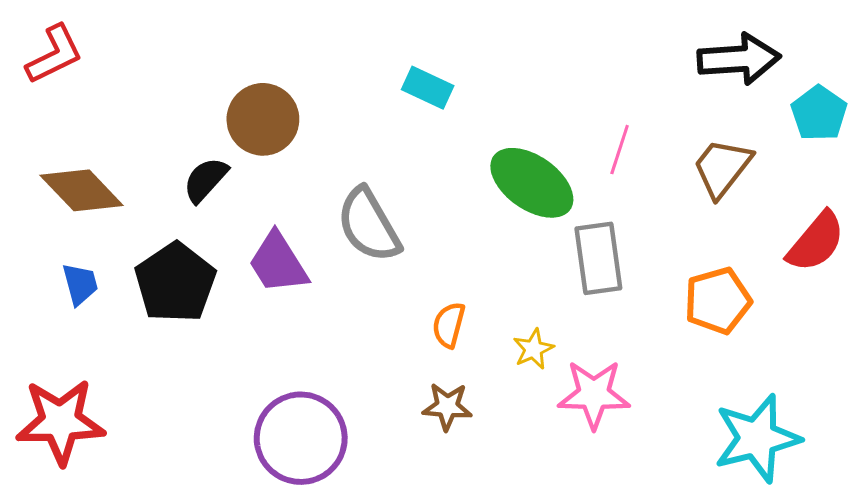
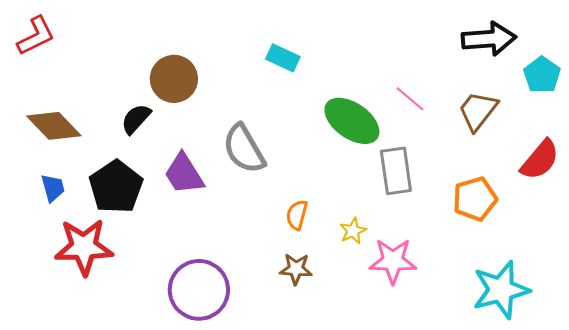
pink line: (620, 150) -> (410, 99), turned -68
red star: (60, 422) -> (84, 247), moved

